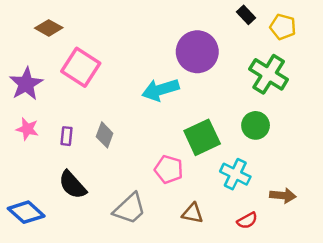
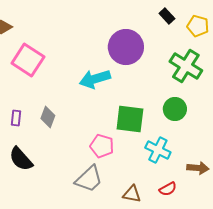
green square: (202, 137) -> (130, 119), turned 32
gray trapezoid: (130, 209) -> (89, 179), moved
brown triangle: (193, 213) -> (132, 194), moved

